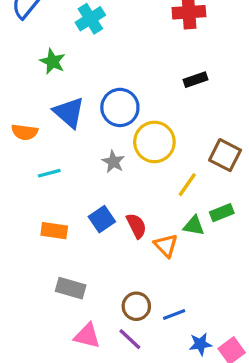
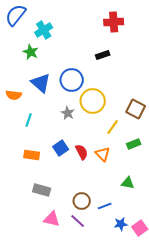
cyan cross: (90, 19) -> (44, 30), moved
black rectangle: (195, 80) -> (103, 55), moved
cyan line: (49, 173) -> (29, 120), turned -56
green triangle: (194, 226) -> (128, 183), moved
orange triangle: (166, 245) -> (103, 154), moved

